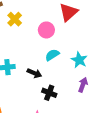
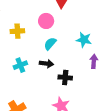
yellow cross: (15, 19) -> (17, 31), moved, turned -32
cyan semicircle: (52, 55) -> (50, 44), moved

